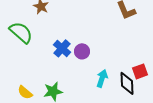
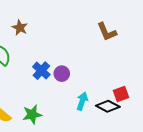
black diamond: (127, 83) -> (108, 106), turned -60

